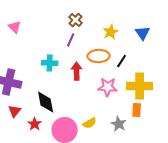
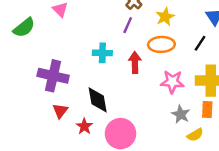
yellow star: (111, 32) -> (165, 17), moved
black line: (122, 61) -> (200, 43), moved
yellow semicircle: (90, 123) -> (195, 135), moved
gray star: (119, 124) -> (181, 114), moved

